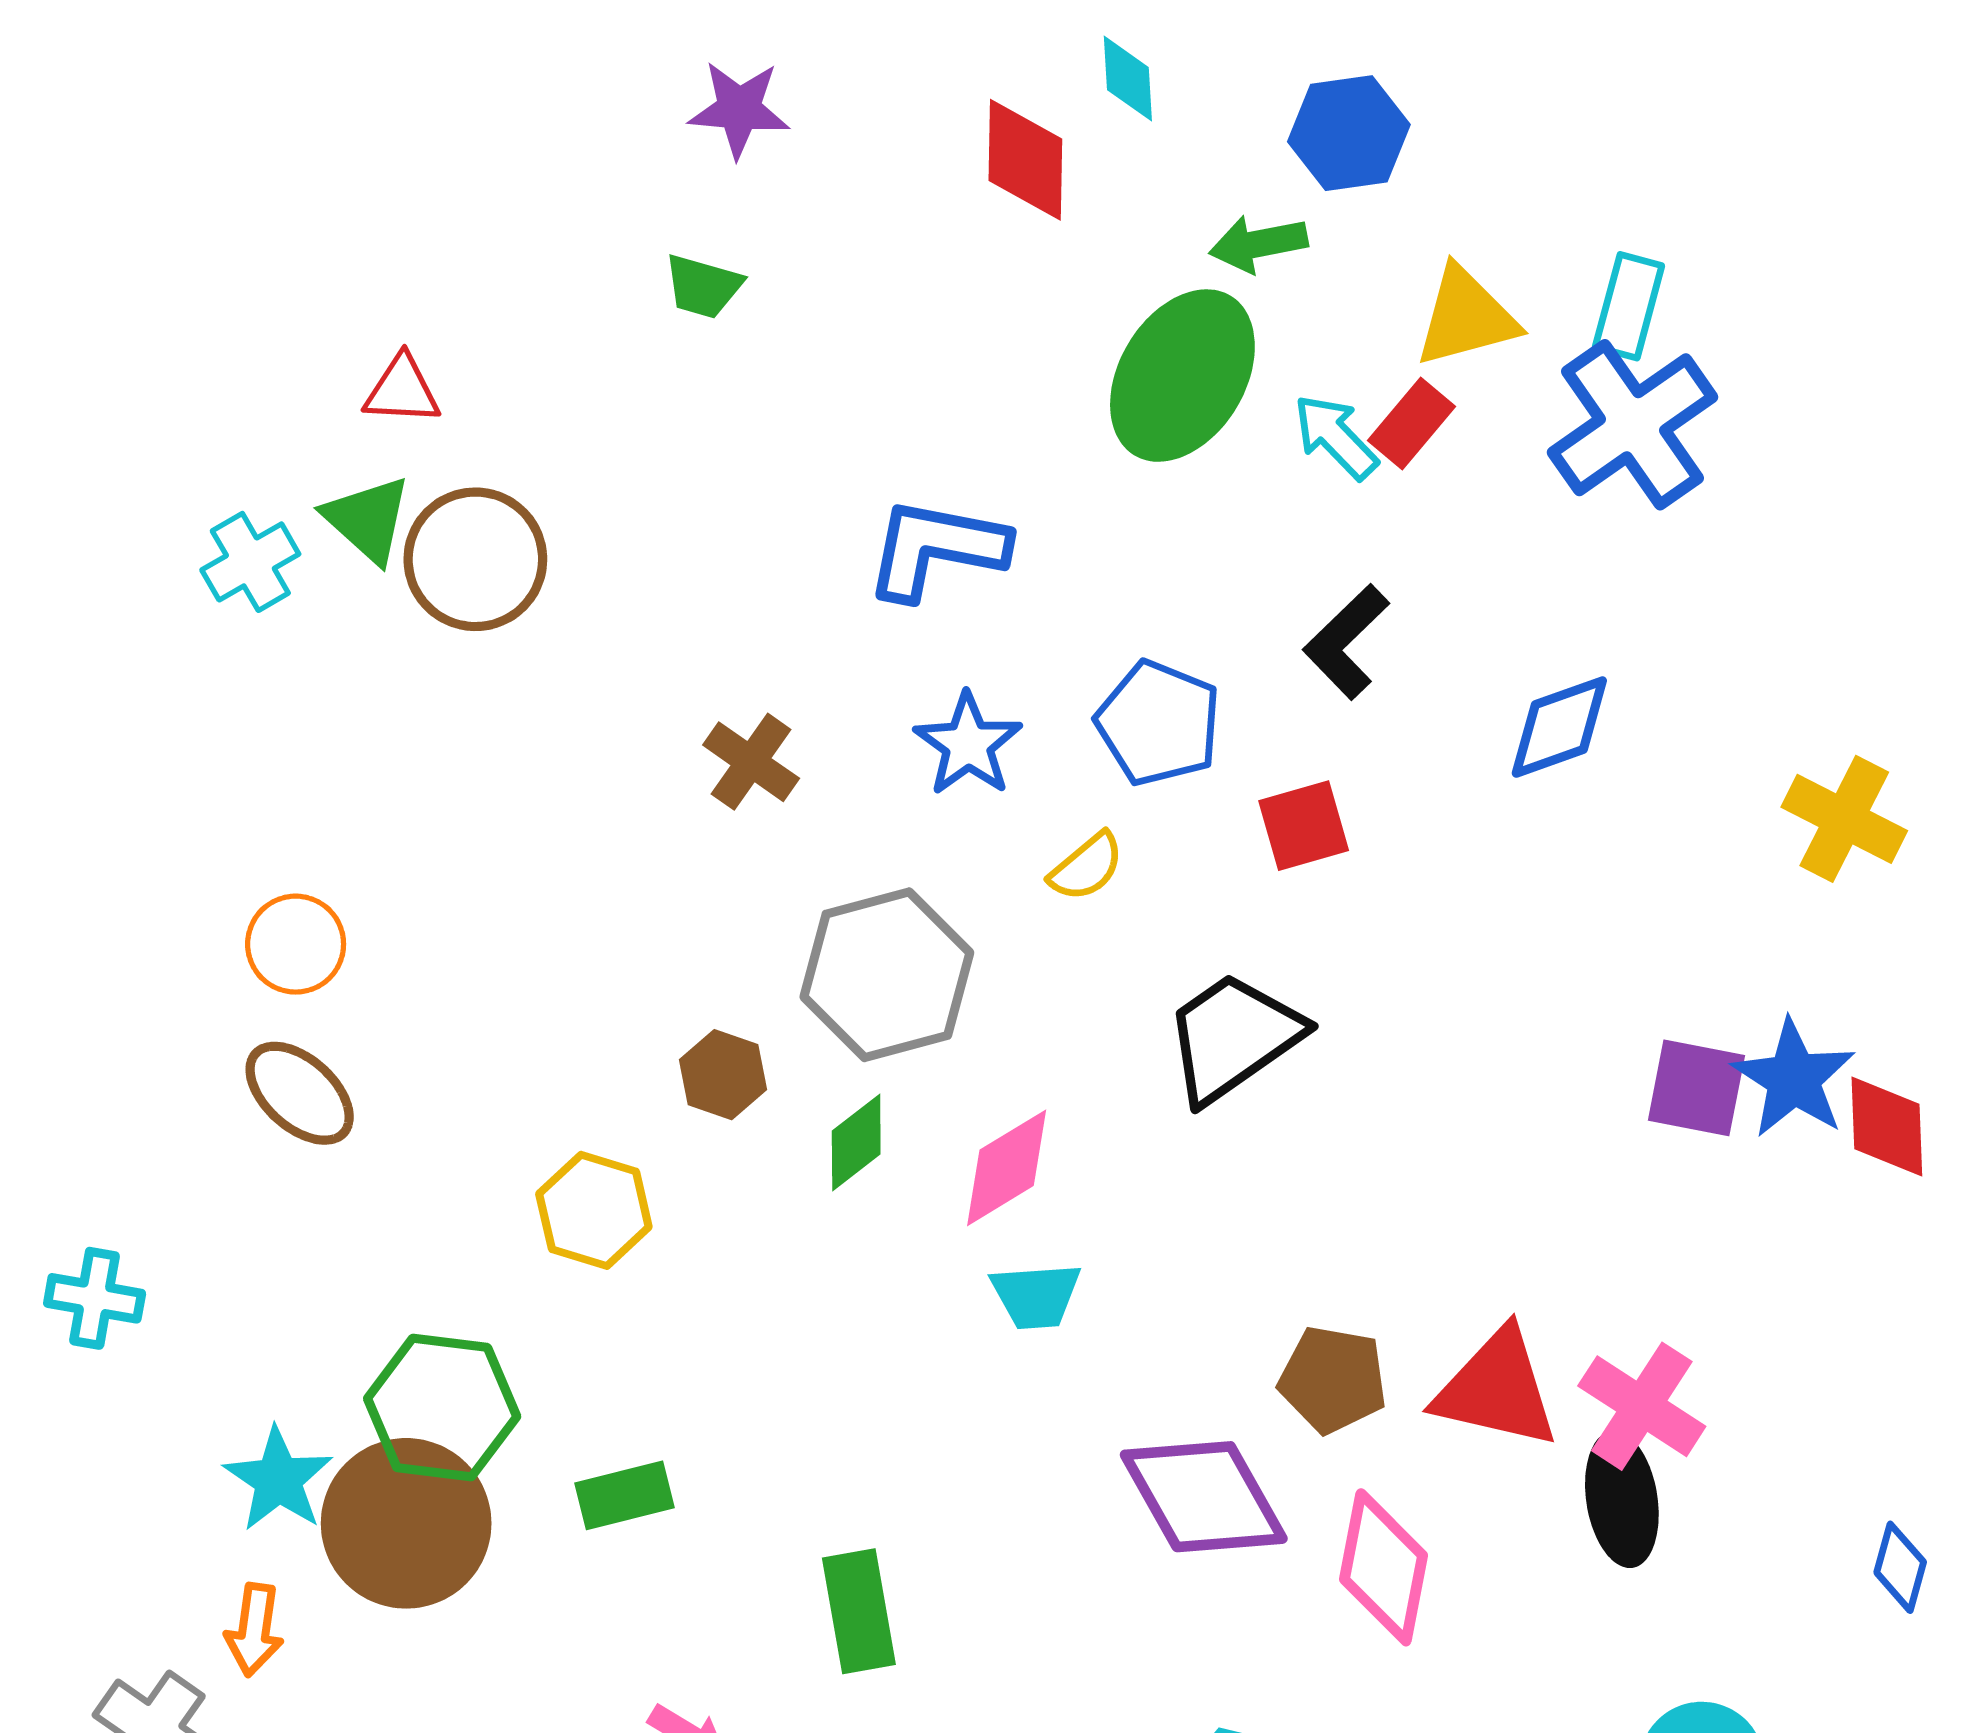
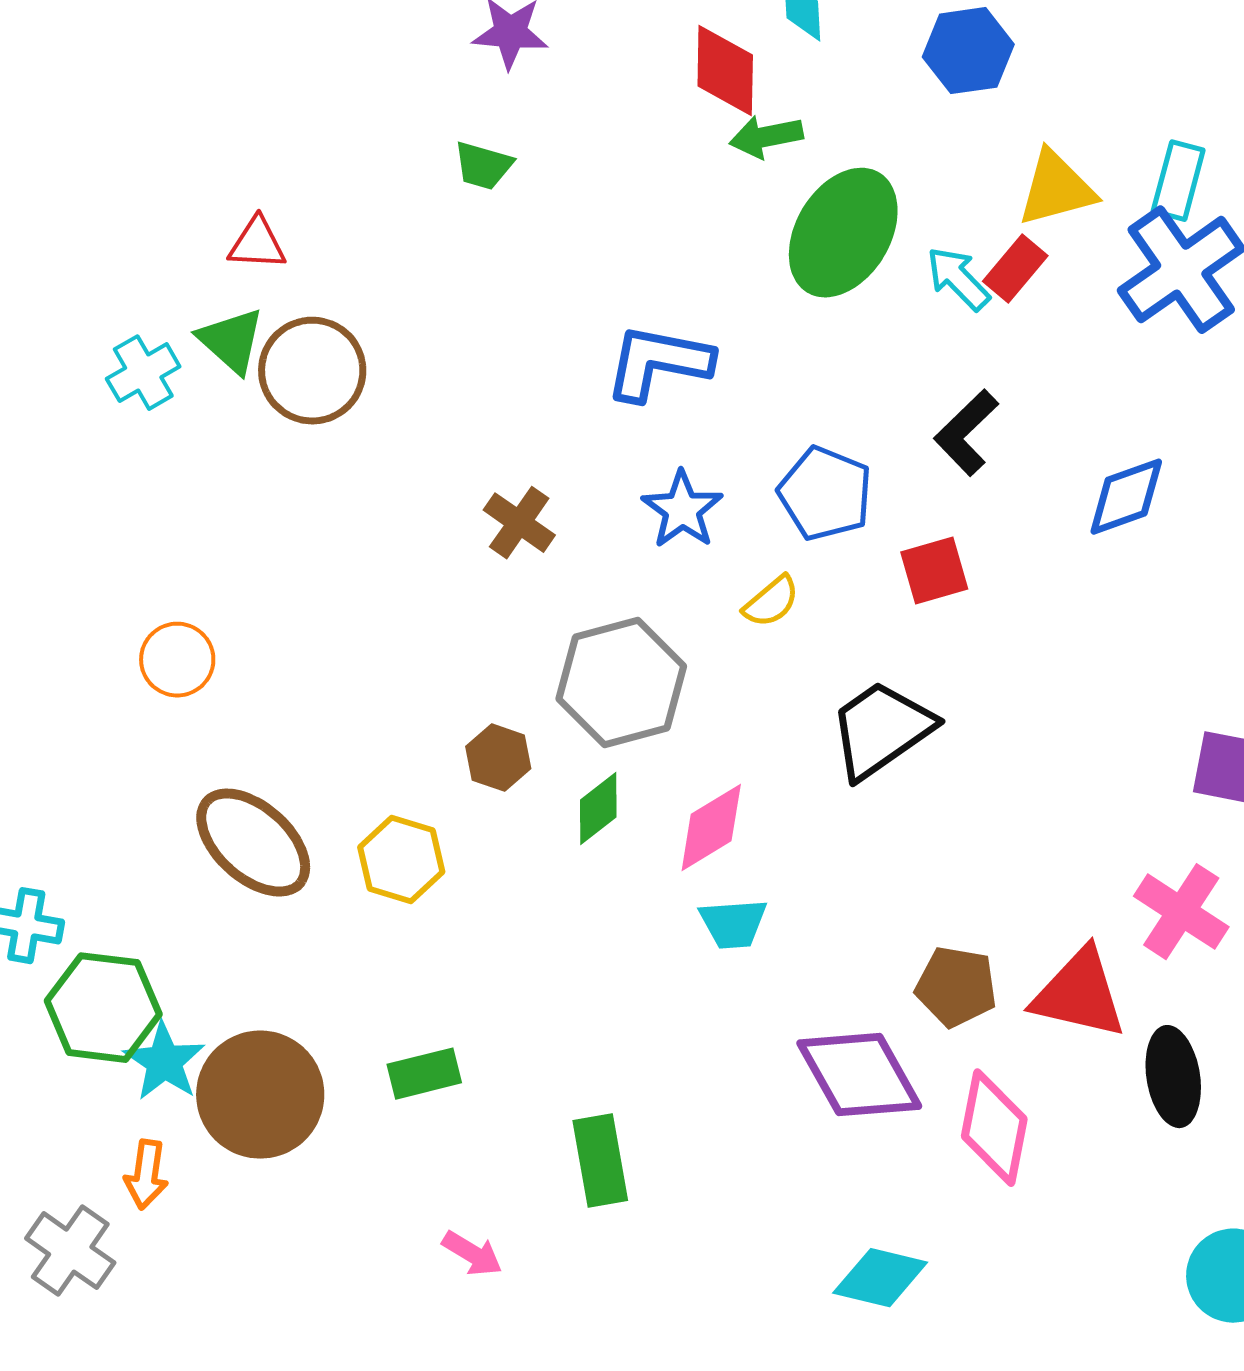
green arrow: (1258, 244) -> (766, 137), moved
brown ellipse: (300, 1093) -> (253, 843), moved, size x1.4
pink cross: (1642, 1406) -> (1181, 912), moved
green hexagon: (442, 1408) -> (103, 1008), moved

